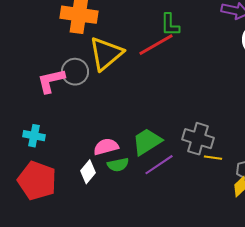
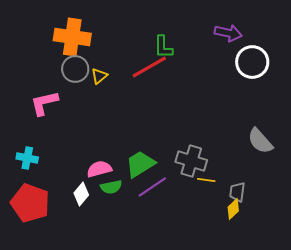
yellow triangle: (106, 54) -> (99, 76), size x0.5
gray circle: (75, 72) -> (75, 69), moved

